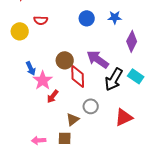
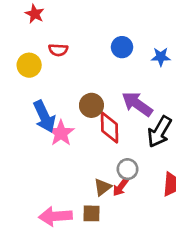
blue star: (115, 17) -> (161, 57), moved
blue arrow: (31, 68) -> (44, 116), size x1.6
red arrow: (53, 96) -> (121, 187), moved
pink arrow: (39, 140) -> (55, 216), size x1.6

